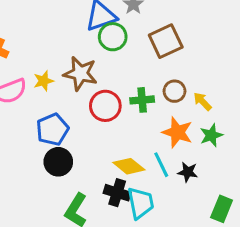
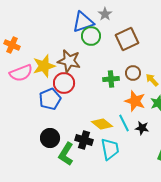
yellow star: (44, 81) -> (44, 66), size x1.6
red circle: (105, 106) -> (64, 83), moved
black circle: (58, 162) -> (50, 138), moved
black cross: (117, 193) -> (84, 140), moved

